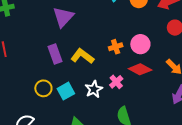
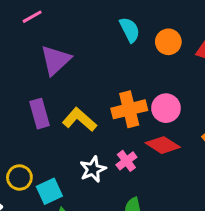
orange cross: (116, 47) -> (129, 109), size x1.6
yellow circle: (43, 88) -> (19, 178), moved
cyan square: (66, 91) -> (49, 191), moved

